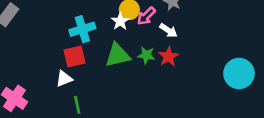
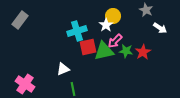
pink arrow: (146, 16) -> (115, 41), moved
white arrow: (168, 30) -> (160, 28), moved
red square: (75, 57) -> (88, 47), moved

